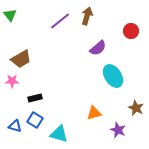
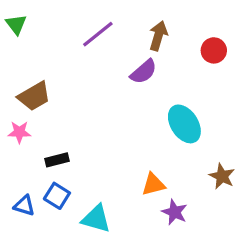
brown arrow: (87, 16) -> (158, 36), moved
purple semicircle: (98, 48) -> (144, 72), moved
purple star: (118, 130) -> (175, 212), moved

